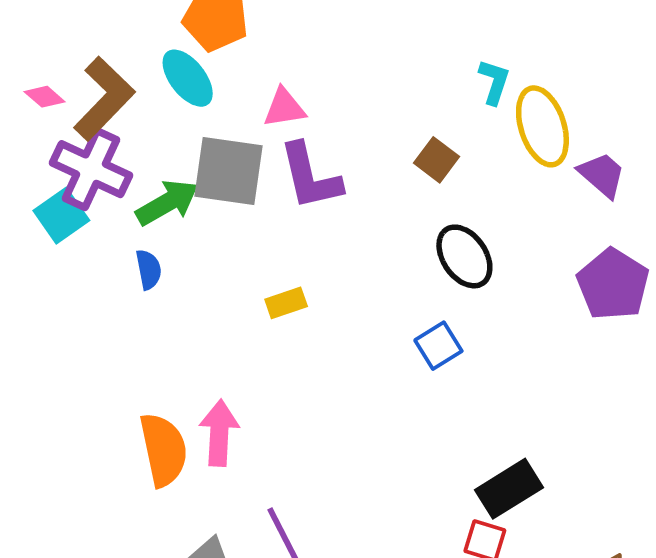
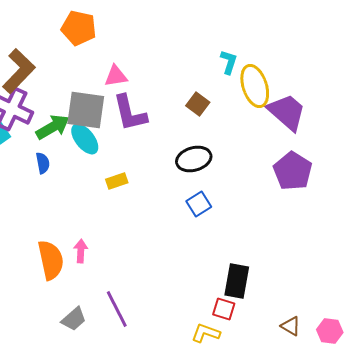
cyan ellipse: (188, 78) -> (85, 139), moved
purple trapezoid: (602, 175) -> (287, 112), size x1.5
black ellipse: (464, 256) -> (194, 159), moved, turned -72
pink arrow: (219, 433) -> (81, 251), size x0.7
black rectangle: (509, 489) -> (237, 281), turned -48

